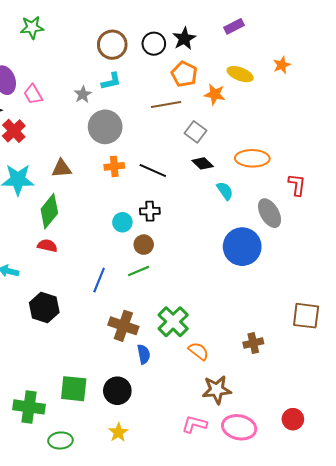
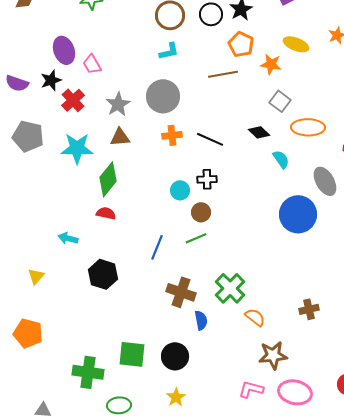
gray star: (83, 94) -> (118, 104), moved, size x1.4
gray square: (195, 132) -> (280, 101), moved

